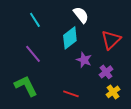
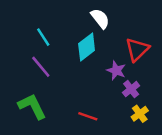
cyan line: (35, 20) -> (43, 37), moved
purple star: (84, 60) -> (116, 70), moved

